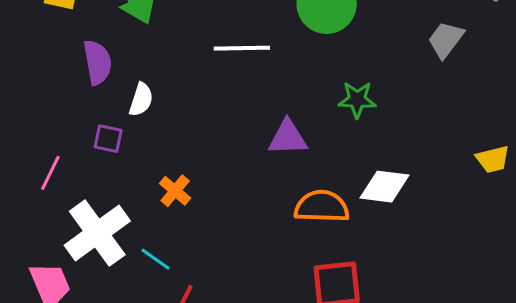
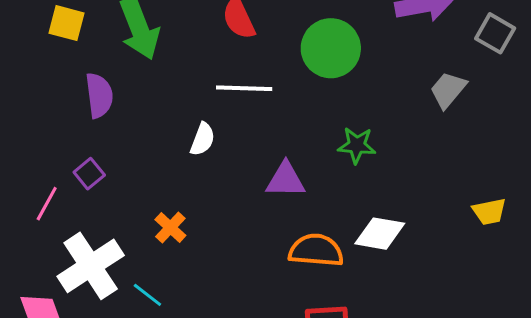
white semicircle: (141, 100) -> (203, 139), moved
purple square: (108, 139) -> (89, 174), moved, turned 36

